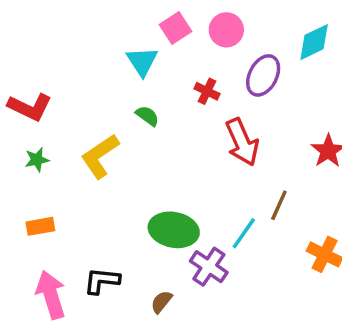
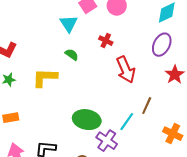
purple ellipse: (263, 75) -> (162, 45), moved
yellow L-shape: (100, 156) -> (45, 78), turned 36

